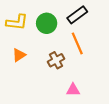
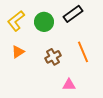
yellow L-shape: (17, 22) -> (16, 21), turned 135
orange line: (77, 43) -> (83, 52), moved

